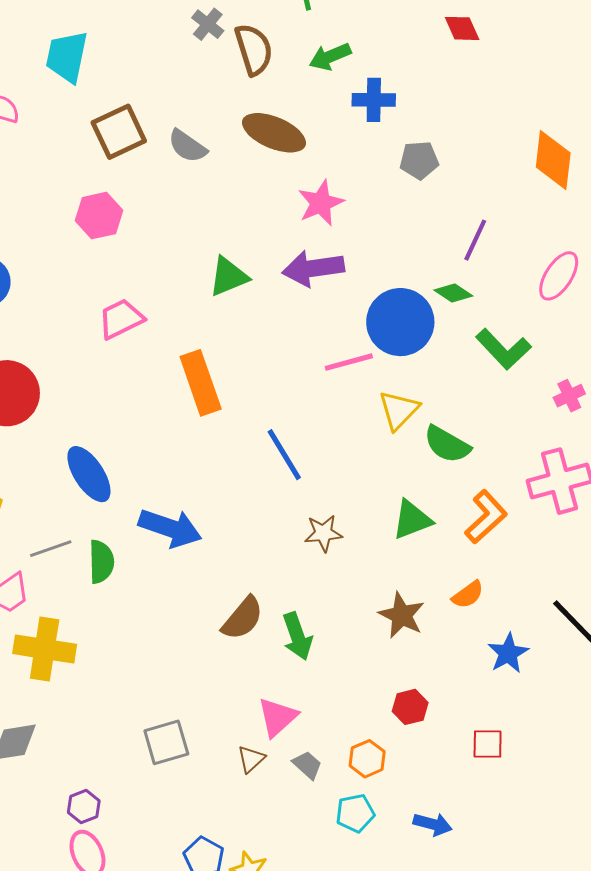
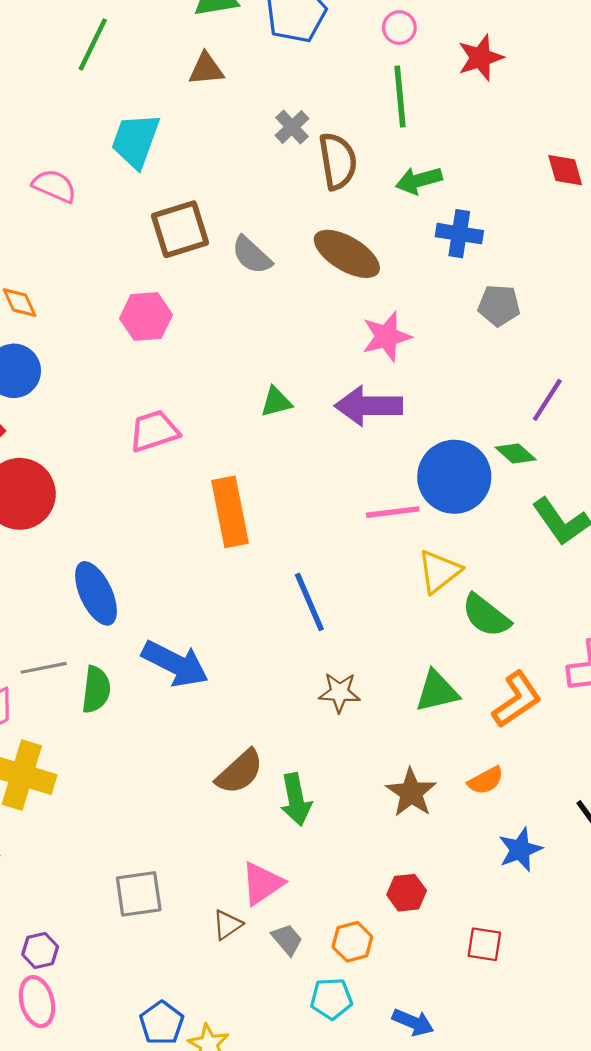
green triangle: (228, 277) -> (276, 402), size x0.7

